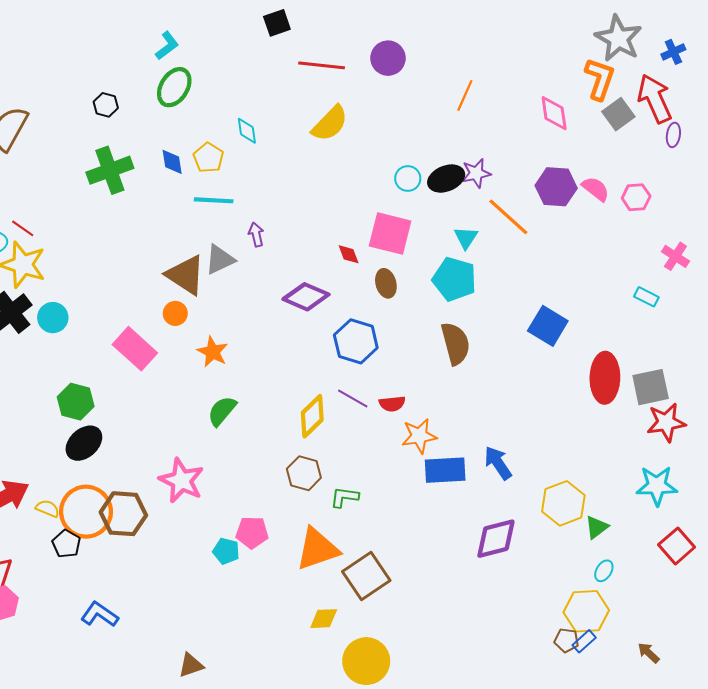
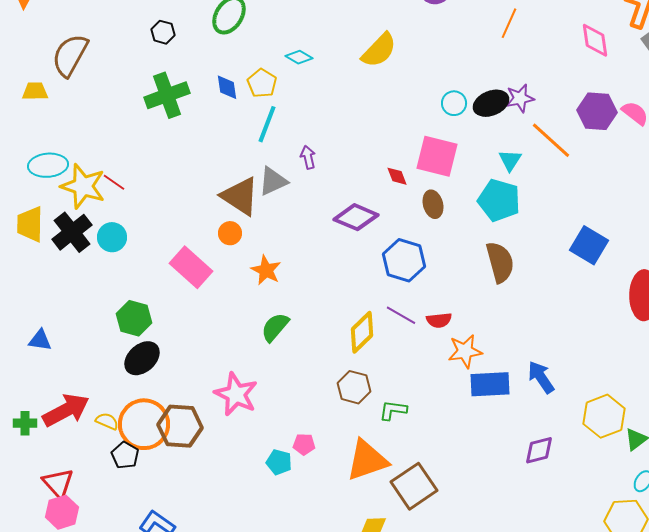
cyan diamond: (247, 131) -> (299, 57), turned -52
cyan line: (214, 200) -> (267, 124), turned -72
red line: (23, 228) -> (114, 182), moved
pink pentagon: (252, 532) -> (304, 444), size x0.7
purple diamond: (496, 539) -> (539, 450), size x0.7

